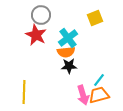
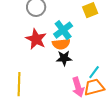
red star: (36, 35) -> (36, 39), moved

